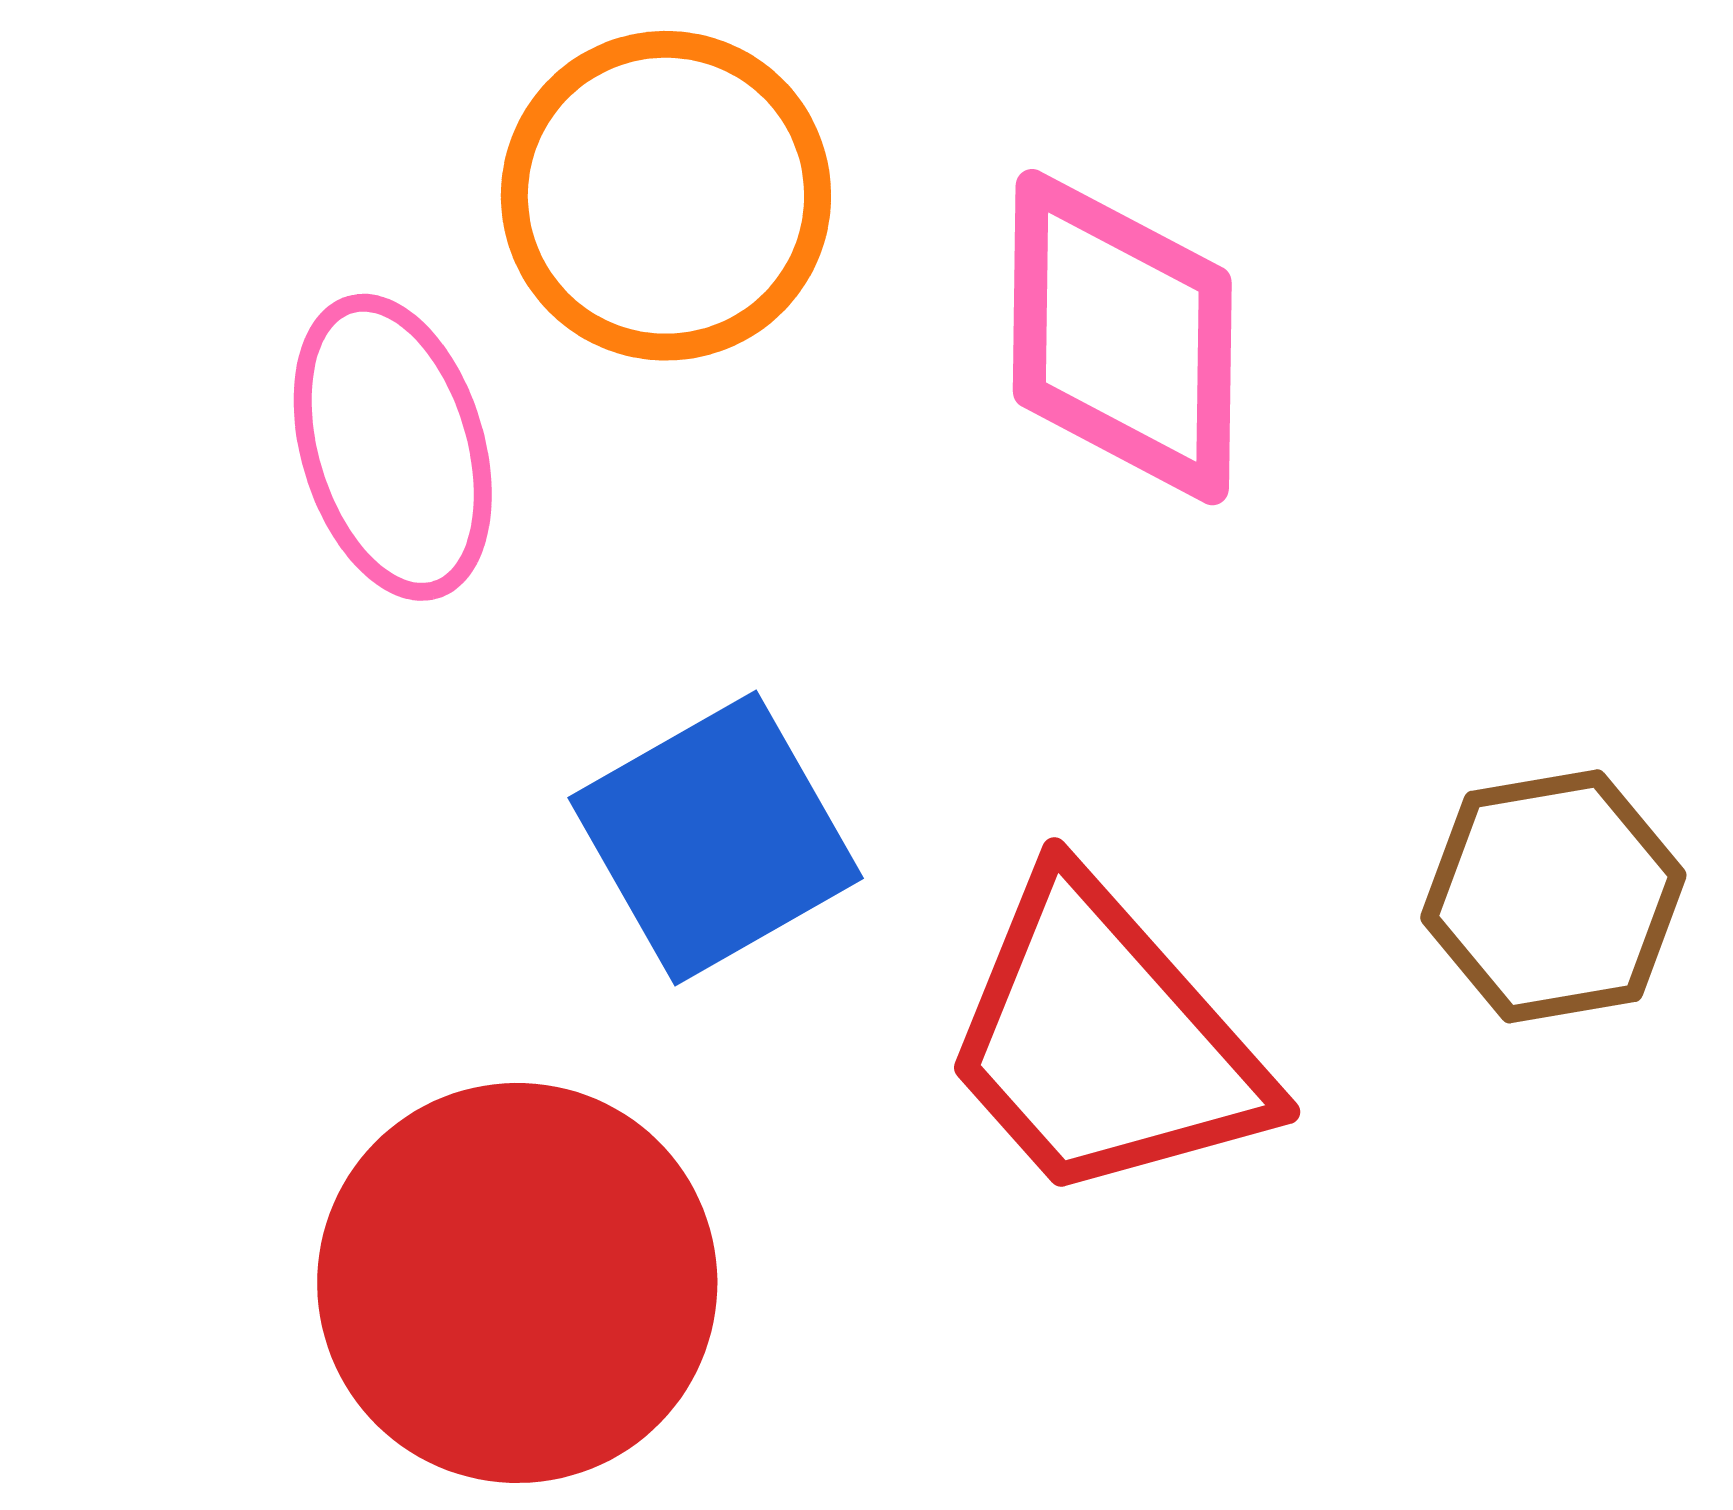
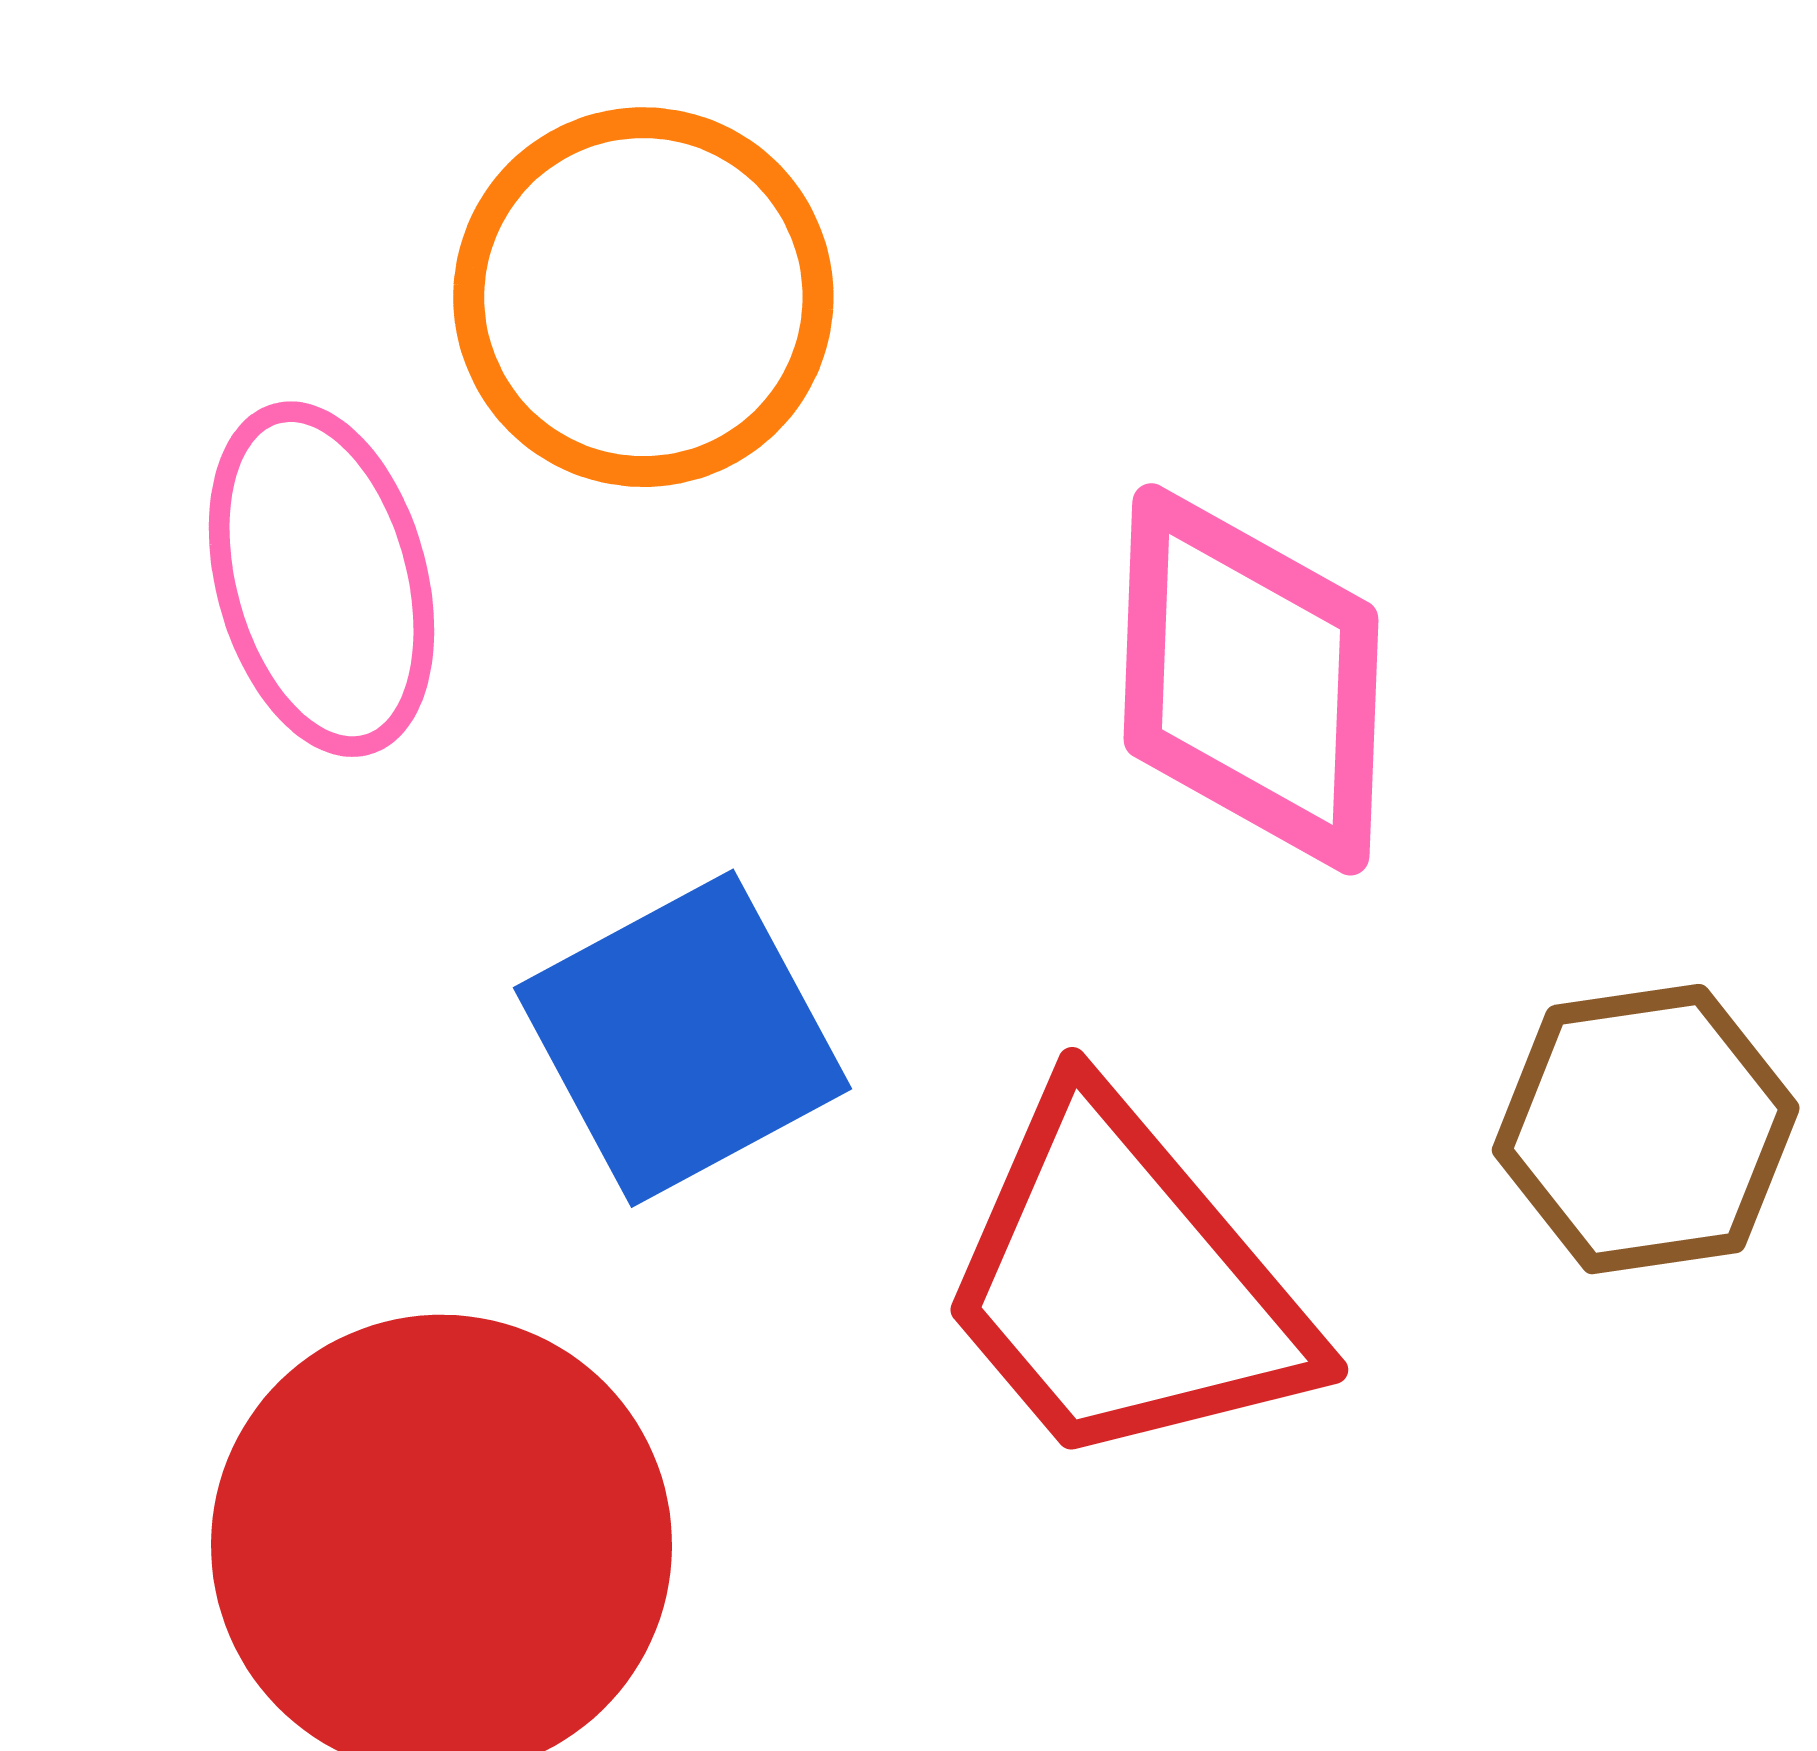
pink diamond: (1122, 337) -> (1251, 679), moved

